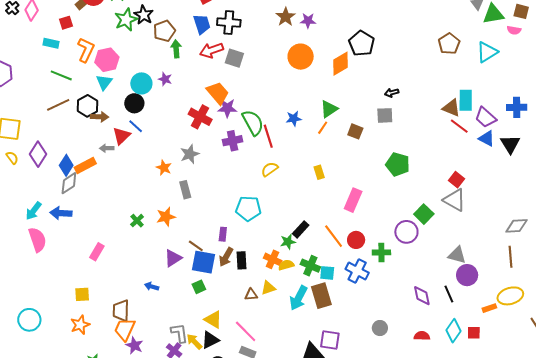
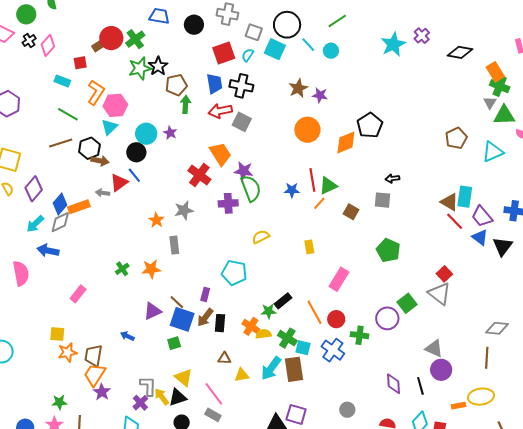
purple star: (227, 108) -> (244, 171), moved
red line: (268, 136) -> (312, 180), moved
cyan arrow: (34, 211) -> (35, 224), moved
yellow triangle: (268, 288) -> (242, 375), moved
orange star: (80, 325) -> (68, 352), moved

